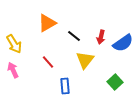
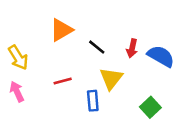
blue semicircle: (123, 43) -> (161, 56), turned -115
red line: (48, 62) -> (63, 81), turned -64
blue rectangle: (65, 86) -> (93, 101), moved

